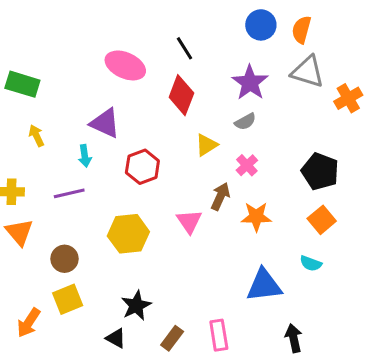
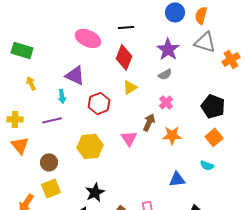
black line: (185, 48) -> (126, 27), turned -63
yellow triangle: (206, 145) -> (130, 87), moved
blue triangle: (264, 285) -> (177, 179), size x0.7

